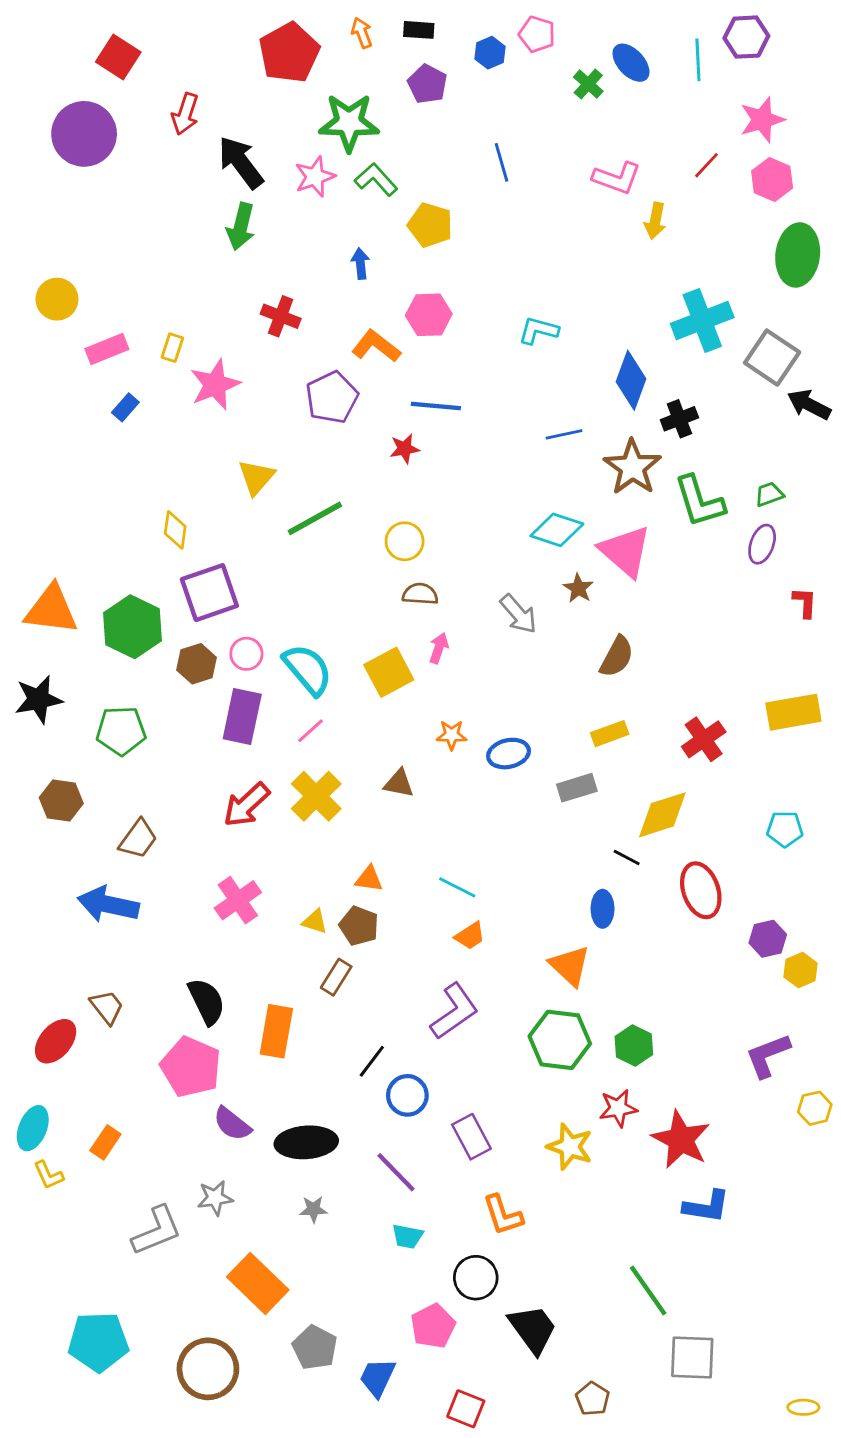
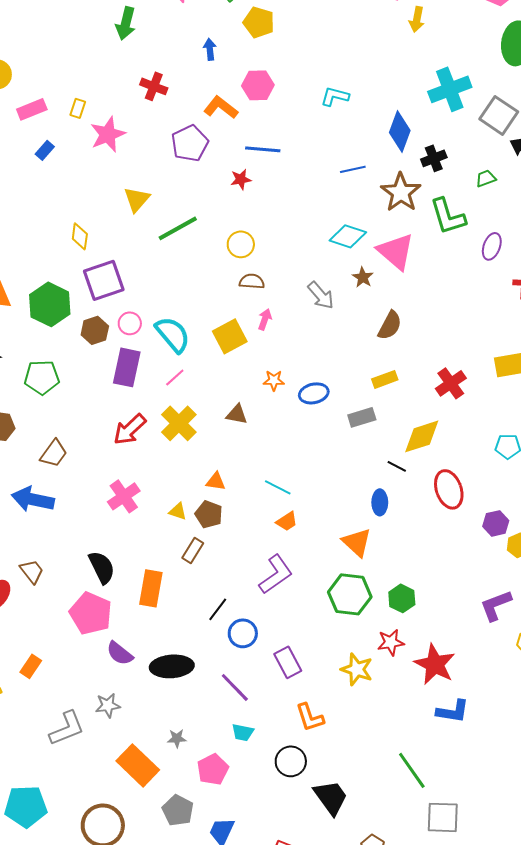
green trapezoid: (769, 494) -> (486, 178), moved
gray star: (313, 1209) -> (177, 738), moved
pink pentagon: (433, 1326) -> (213, 769), moved

